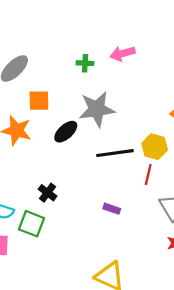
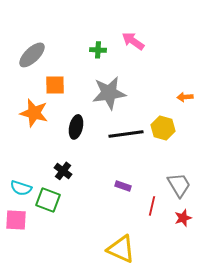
pink arrow: (122, 54) -> (133, 41), turned 50
black ellipse: (66, 132) -> (76, 127), moved, turned -35
red line: (148, 174) -> (152, 206), moved

